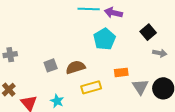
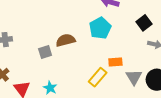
brown semicircle: (75, 67) -> (66, 40), moved
yellow rectangle: (91, 87) -> (98, 77), moved, turned -36

